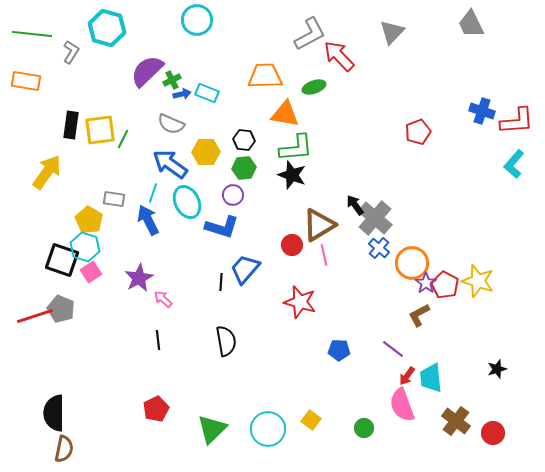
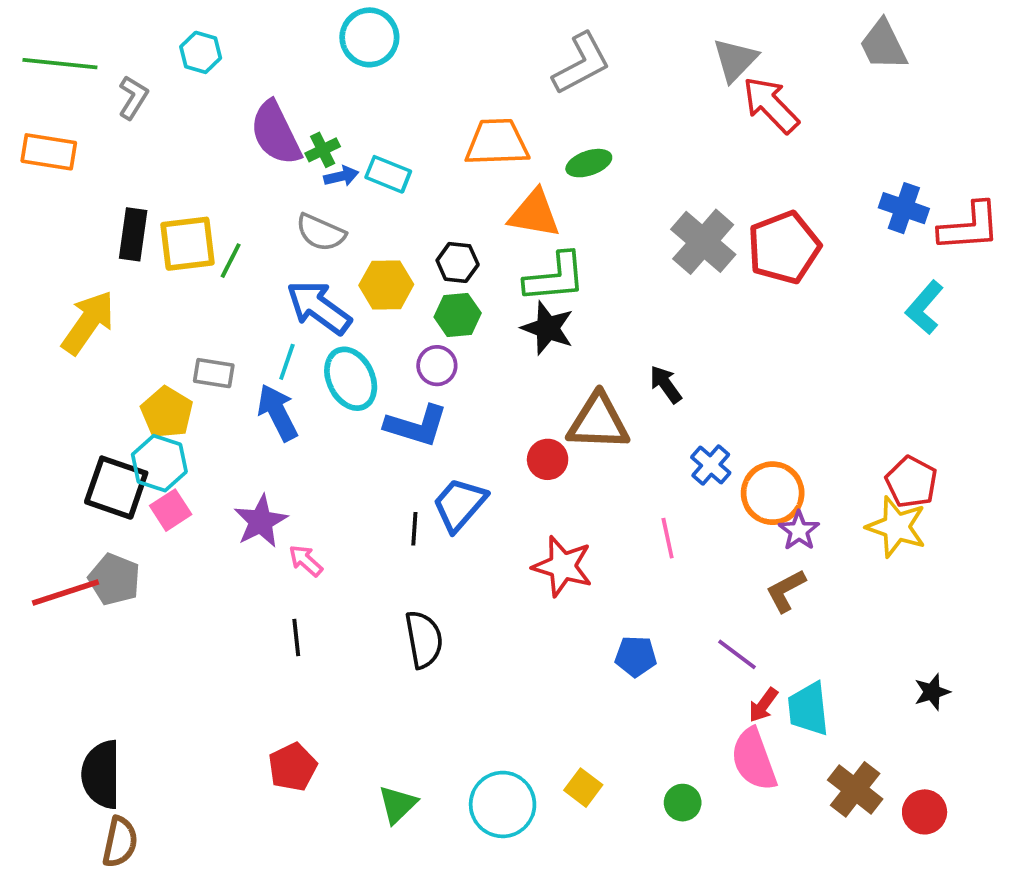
cyan hexagon: (107, 28) -> (201, 52), size x0.6
red arrow: (339, 56) -> (771, 105), moved
purple semicircle: (147, 71) -> (276, 133), turned -72
red pentagon: (418, 132) -> (784, 247), size x1.5
cyan L-shape: (514, 164) -> (925, 307), moved
gray cross: (375, 218) -> (703, 242), moved
brown triangle: (319, 225) -> (598, 422), turned 33
pink line: (324, 255) -> (668, 538), moved
red pentagon: (445, 285) -> (911, 482), moved
green triangle: (212, 429) -> (398, 804), size x0.7

